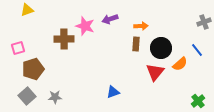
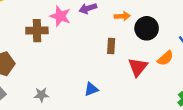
brown rectangle: (136, 44) -> (111, 46), moved
black circle: (161, 48) -> (147, 28), moved
gray star: (55, 97) -> (41, 95), moved

